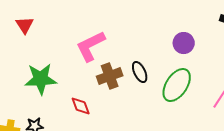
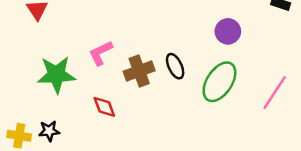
pink L-shape: (91, 46) -> (101, 53), moved, size x0.7

